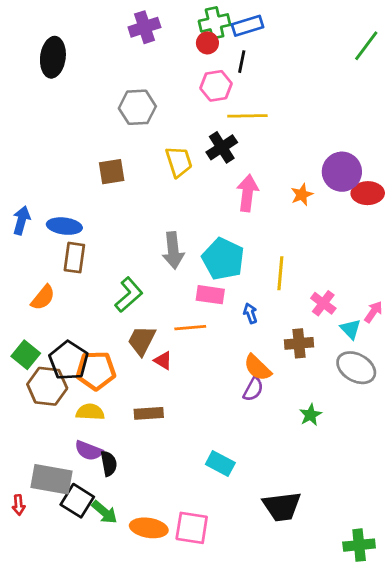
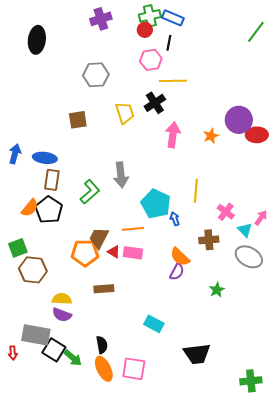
blue rectangle: (247, 26) -> (173, 18), turned 40
cyan pentagon: (223, 259) -> (156, 204), moved
green L-shape: (129, 295) -> (90, 192), moved
pink rectangle: (210, 295) -> (133, 253), moved
green square: (26, 355) -> (18, 248), turned 30
black pentagon: (69, 361) -> (49, 210), moved
orange pentagon: (96, 371) -> (85, 253), moved
yellow semicircle: (90, 412) -> (62, 299), moved
black semicircle: (109, 464) -> (102, 345), moved
orange ellipse: (149, 528) -> (104, 369), turned 55

